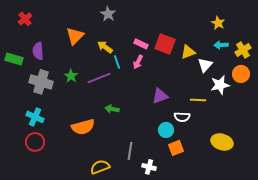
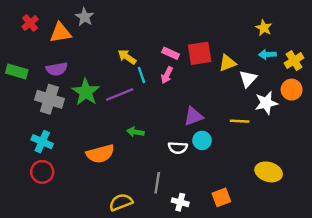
gray star: (108, 14) -> (85, 17), moved
orange triangle: (75, 36) -> (60, 33), moved, turned 36
red square: (165, 44) -> (200, 53), turned -30
purple semicircle: (38, 51) -> (57, 69), moved, turned -96
green star: (71, 76) -> (86, 92), size x1.6
white semicircle: (182, 117) -> (178, 148), moved
cyan circle: (166, 130) -> (202, 140), moved
orange square: (176, 148) -> (221, 197), moved

